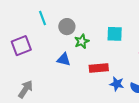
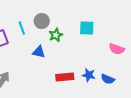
cyan line: (42, 18) -> (22, 28), moved
red rectangle: (99, 68) -> (65, 77), moved

